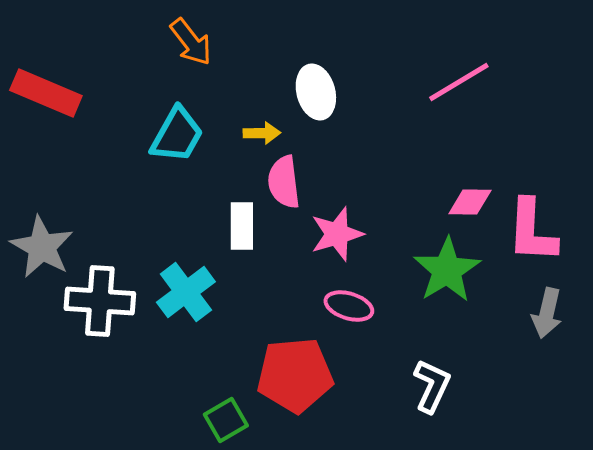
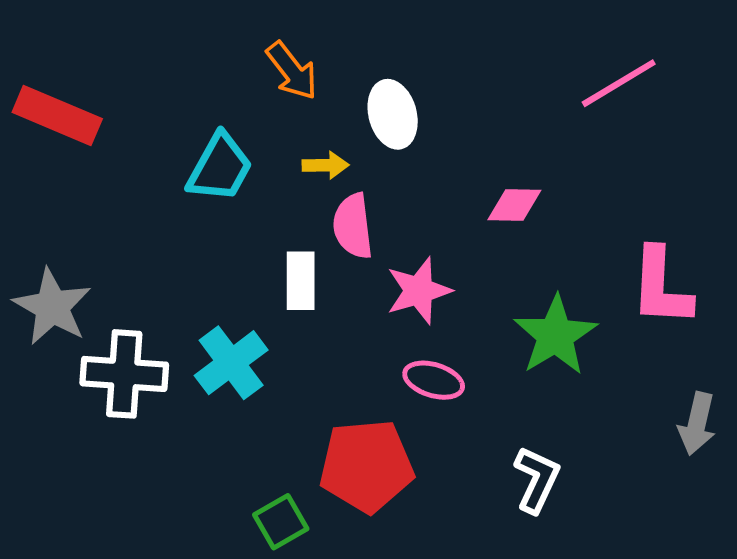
orange arrow: (191, 42) -> (292, 71), moved
pink line: (459, 82) -> (619, 83), moved
pink diamond: (470, 202) -> (514, 205), moved
gray arrow: (547, 313) -> (697, 424), moved

